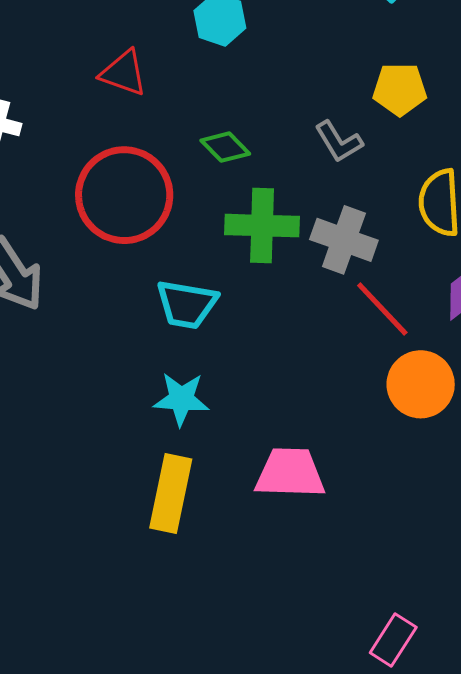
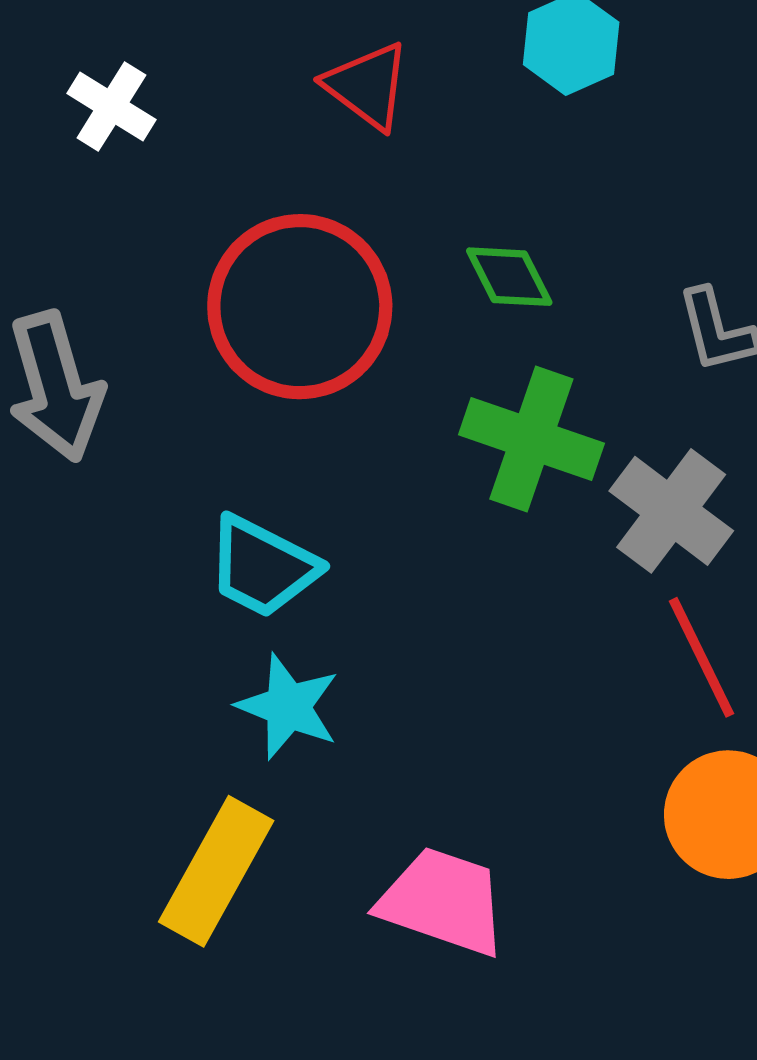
cyan trapezoid: (187, 304) -> (262, 567), moved

